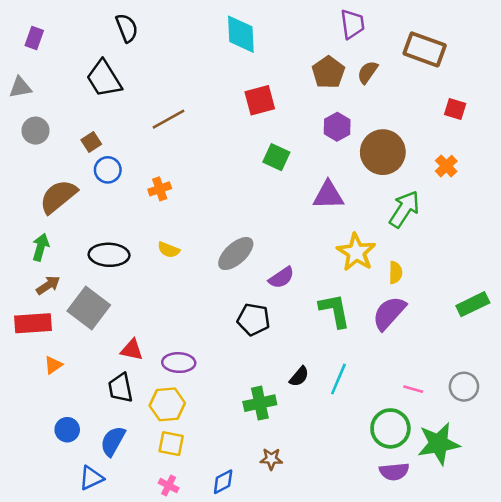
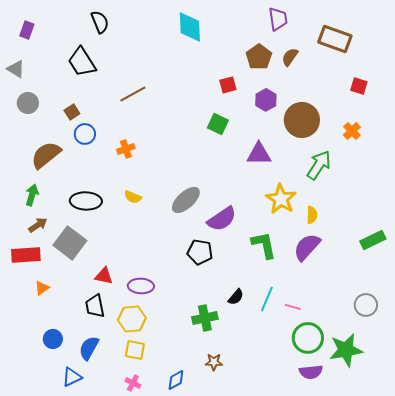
gray triangle: (20, 87) -> (16, 69), turned 42
red square: (260, 100) -> (228, 85), moved, size x0.7
purple semicircle: (281, 278) -> (222, 219), size x1.4
pink line: (413, 389) -> (293, 307), moved

